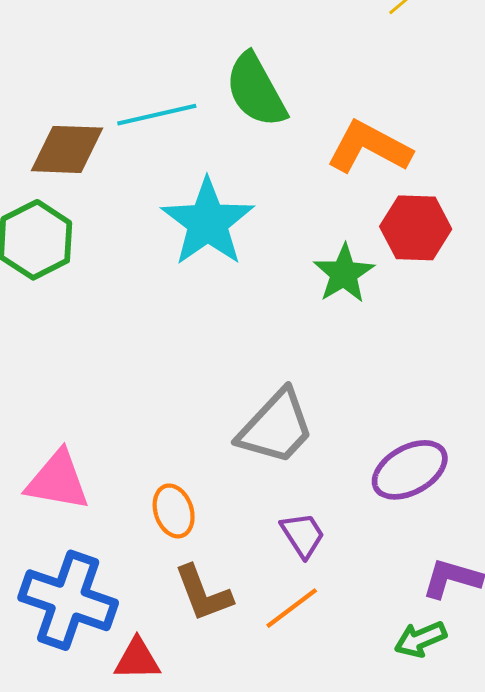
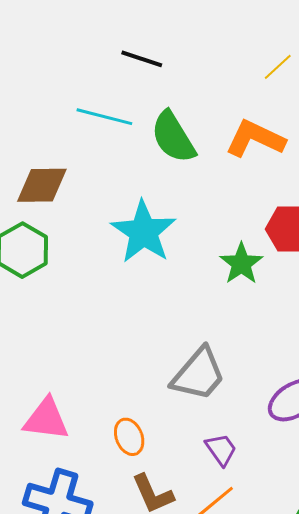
cyan line: (157, 115) -> (104, 117), moved, turned 30
orange L-shape: (369, 147) -> (255, 139), moved

